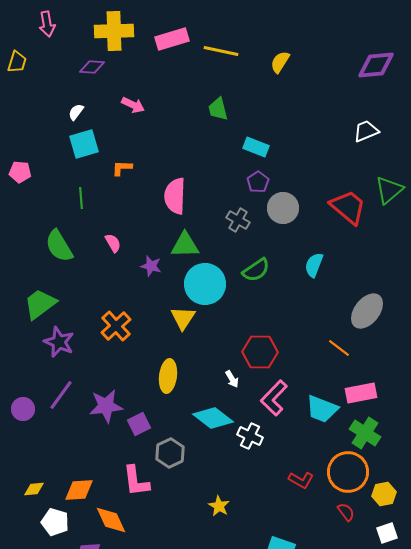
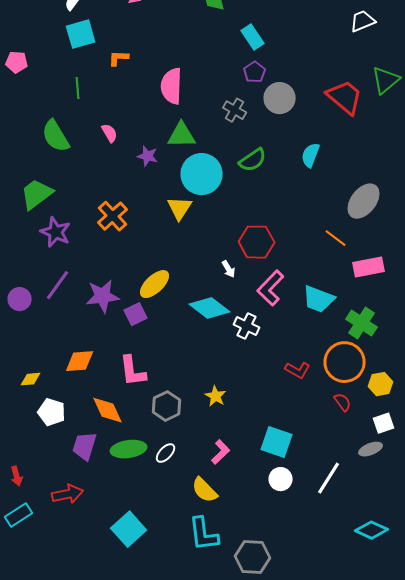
cyan rectangle: (256, 147) -> (253, 37), turned 35
yellow ellipse: (168, 376) -> (155, 284), moved, turned 40
pink rectangle: (361, 393) -> (369, 267), moved
gray hexagon: (170, 453) -> (167, 406), moved
orange diamond: (79, 490) -> (80, 361), moved

